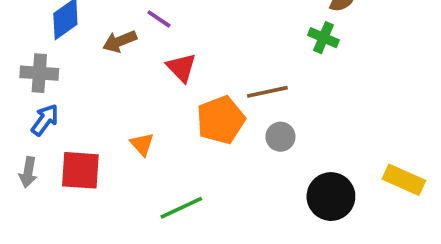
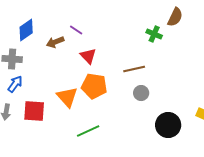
green cross: (323, 38) -> (154, 34), moved
orange pentagon: (221, 120) -> (94, 86), moved, turned 30
orange triangle: (142, 144) -> (67, 97), size x1.6

